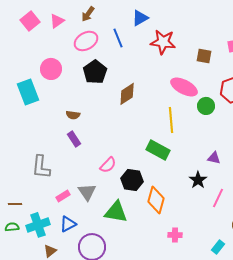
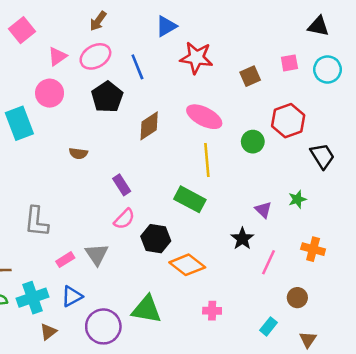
pink triangle: (57, 21) -> (57, 56), moved
blue line: (118, 38) -> (137, 67), moved
brown square: (204, 56) -> (250, 76), turned -35
pink ellipse: (184, 87) -> (204, 117), moved
purple rectangle: (74, 139) -> (122, 185), moved
purple triangle: (214, 158) -> (263, 210), turned 32
orange diamond: (156, 200) -> (187, 265), turned -68
green triangle: (116, 212) -> (147, 309), moved

